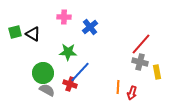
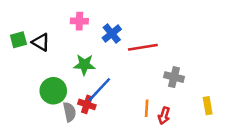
red line: (141, 44) -> (143, 47), moved, turned 40
yellow rectangle: (157, 72) -> (208, 106), moved
gray semicircle: (47, 90) -> (69, 112), moved, turned 49

